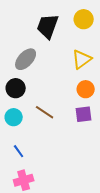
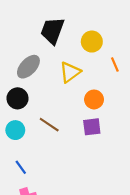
yellow circle: (84, 19) -> (92, 42), moved
yellow triangle: (82, 59) -> (70, 72), moved

